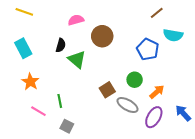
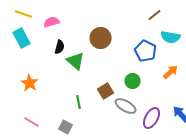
pink semicircle: (76, 20) -> (52, 22), moved
cyan rectangle: (23, 48) -> (22, 38), moved
orange arrow: (157, 92) -> (171, 72), moved
green line: (60, 101) -> (79, 102), moved
pink line: (38, 111) -> (32, 122), moved

